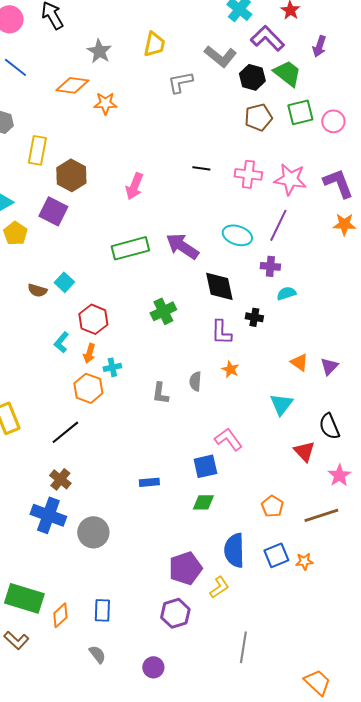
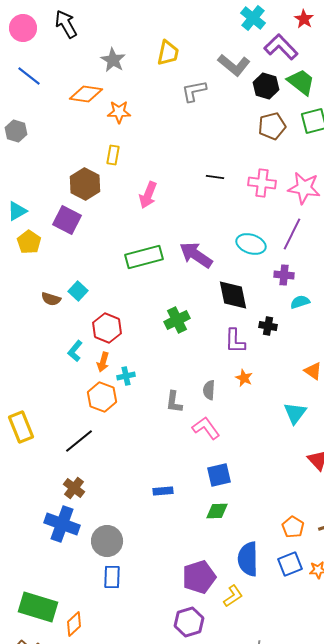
yellow rectangle: (37, 150) -> (113, 155), moved, size x0.7
pink L-shape: (228, 439) -> (206, 428), moved
orange pentagon: (272, 506) -> (293, 527), moved
blue rectangle: (102, 610) -> (112, 577), moved

